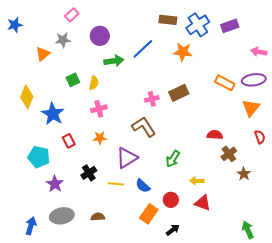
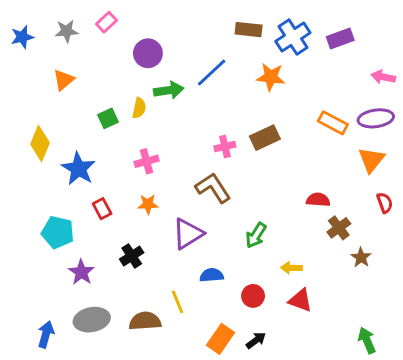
gray star: (63, 40) -> (67, 31), moved
yellow semicircle: (94, 83) -> (139, 108), moved
yellow line: (116, 184) -> (178, 302), moved, turned 63
blue semicircle: (143, 186) -> (212, 275), turned 133
orange rectangle: (149, 214) -> (220, 339), moved
brown semicircle: (98, 217) -> (145, 321), size x1.5

